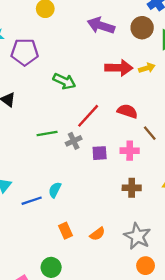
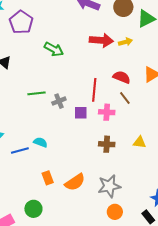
purple pentagon: (25, 52) -> (21, 22), turned 30
red semicircle: (127, 111) -> (122, 77), moved
red line: (88, 116) -> (94, 90), moved, turned -40
cyan semicircle: (55, 190) -> (40, 142), turned 80
orange semicircle: (97, 234) -> (75, 182), size x1.5
gray star: (137, 236) -> (109, 186), turned 30

